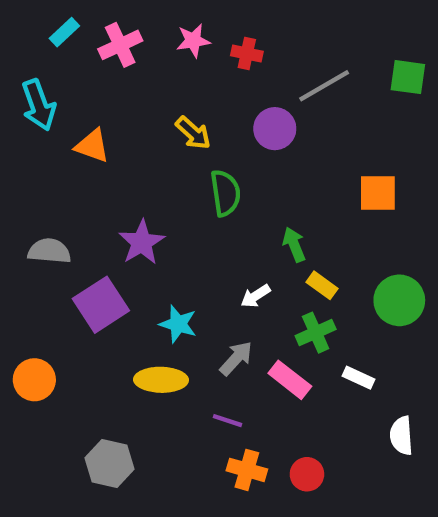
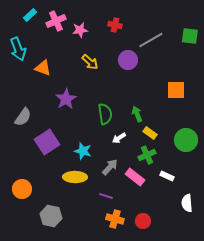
pink star: (193, 41) -> (80, 30), moved
green semicircle: (225, 193) -> (105, 114), moved
purple star: (142, 242) -> (66, 99), moved
gray semicircle: (49, 251) -> (23, 117), turned 120
orange circle: (34, 380) -> (22, 189), moved

